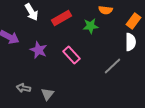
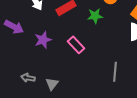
purple star: (38, 50) -> (43, 40), turned 30
gray line: (112, 66) -> (115, 72), moved, turned -42

